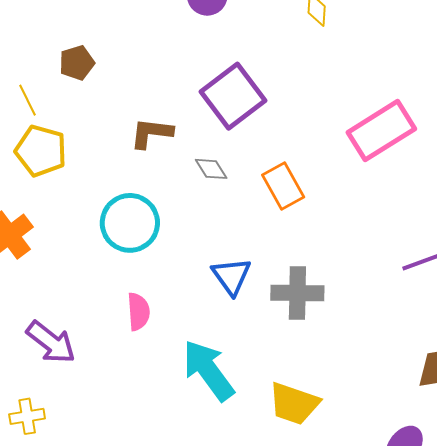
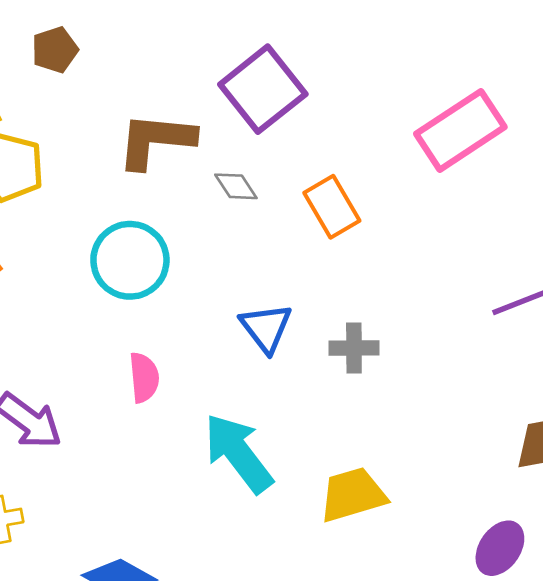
brown L-shape: (151, 133) -> (156, 141), size x1.4
gray cross: (297, 293) -> (354, 348), size x0.7
yellow trapezoid: (294, 404) -> (353, 495), turned 146

